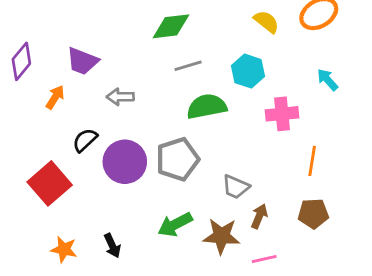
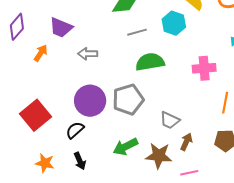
cyan hexagon: (248, 71) -> (174, 23), moved
black semicircle: (85, 140) -> (75, 130), moved

